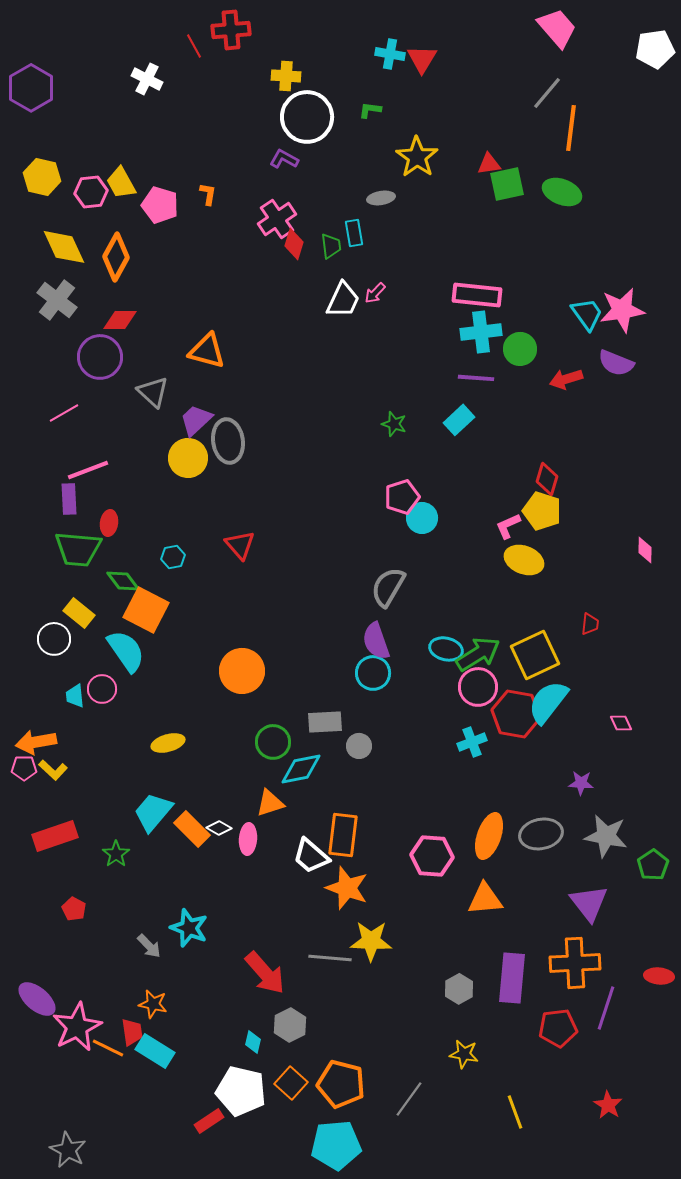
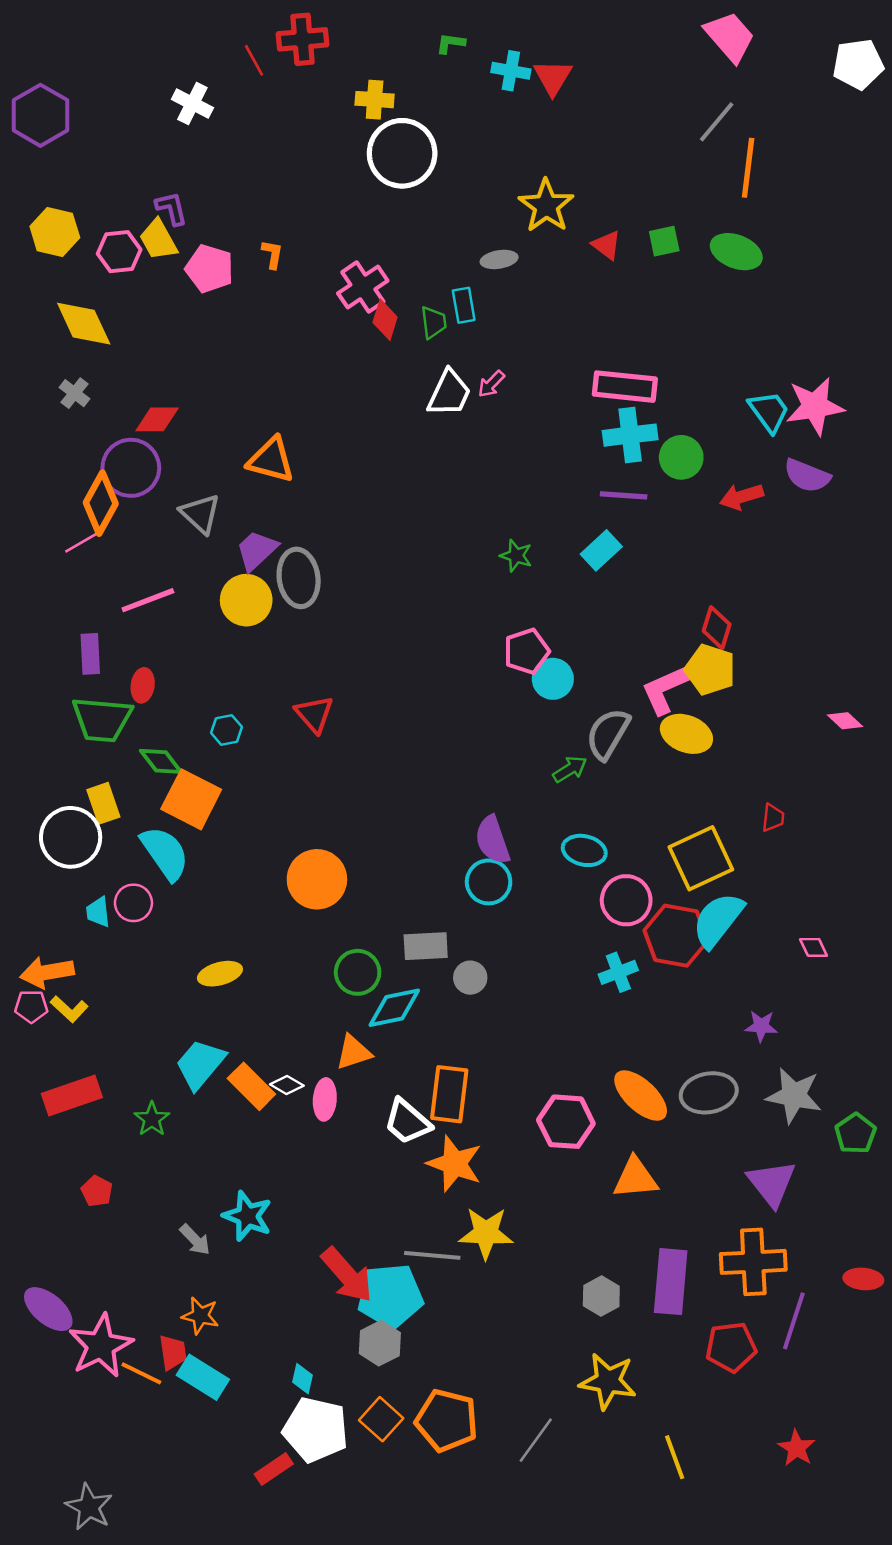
green L-shape: (370, 110) -> (451, 43), moved
purple L-shape: (284, 159) -> (171, 208), moved, turned 48
red triangle: (489, 164) -> (607, 245), moved, turned 45
green square: (507, 184) -> (664, 241), size x0.7
orange diamond: (116, 257) -> (101, 503), moved
gray cross: (57, 300) -> (75, 393), size x0.6
pink line: (88, 470) -> (148, 600), moved
pink L-shape: (508, 526) -> (665, 689), size x1.5
pink diamond: (645, 550) -> (845, 721), turned -48
gray semicircle: (388, 587) -> (608, 734), moved
yellow rectangle: (79, 613) -> (103, 803), turned 32
white circle: (54, 639) -> (71, 837), size x1.4
green arrow: (478, 654) -> (570, 769), moved, size x0.6
orange ellipse: (489, 836) -> (641, 1096), turned -66
cyan diamond: (253, 1042) -> (303, 1379), moved
yellow star: (464, 1054) -> (608, 1381), size x1.5
cyan pentagon: (336, 1145) -> (390, 1296), moved

